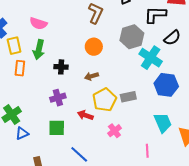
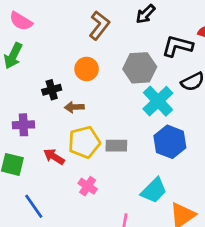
black cross: (61, 67) -> (52, 90), moved, turned -32
cyan trapezoid: (163, 123) -> (154, 190), turned 55
pink cross: (114, 131) -> (88, 186), turned -32

